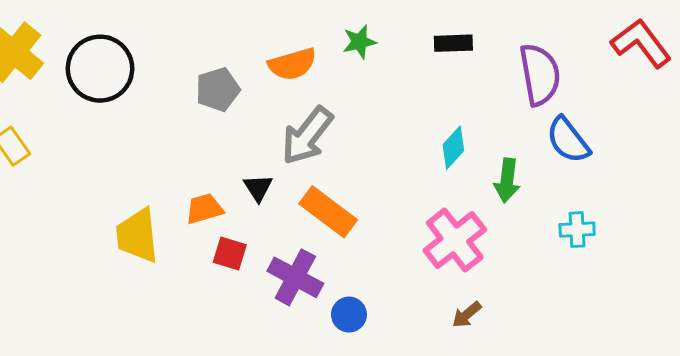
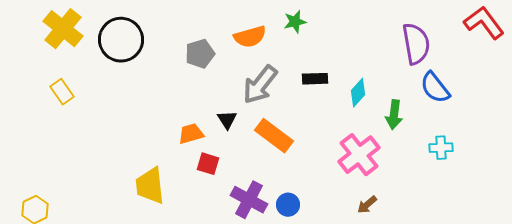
black rectangle: (453, 43) -> (315, 79), moved
yellow trapezoid: (137, 236) -> (150, 186), moved
purple cross: (295, 277) -> (249, 200), moved

